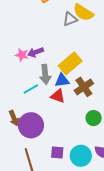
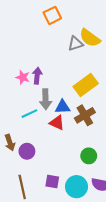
purple arrow: (36, 52) -> (37, 76), turned 112
yellow rectangle: (70, 63) -> (86, 85), moved
green circle: (94, 118) -> (89, 156), moved
purple circle: (31, 125) -> (27, 151), size x0.6

